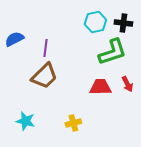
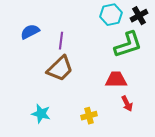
black cross: (123, 23) -> (139, 16), turned -36
red arrow: (127, 84) -> (127, 104), moved

